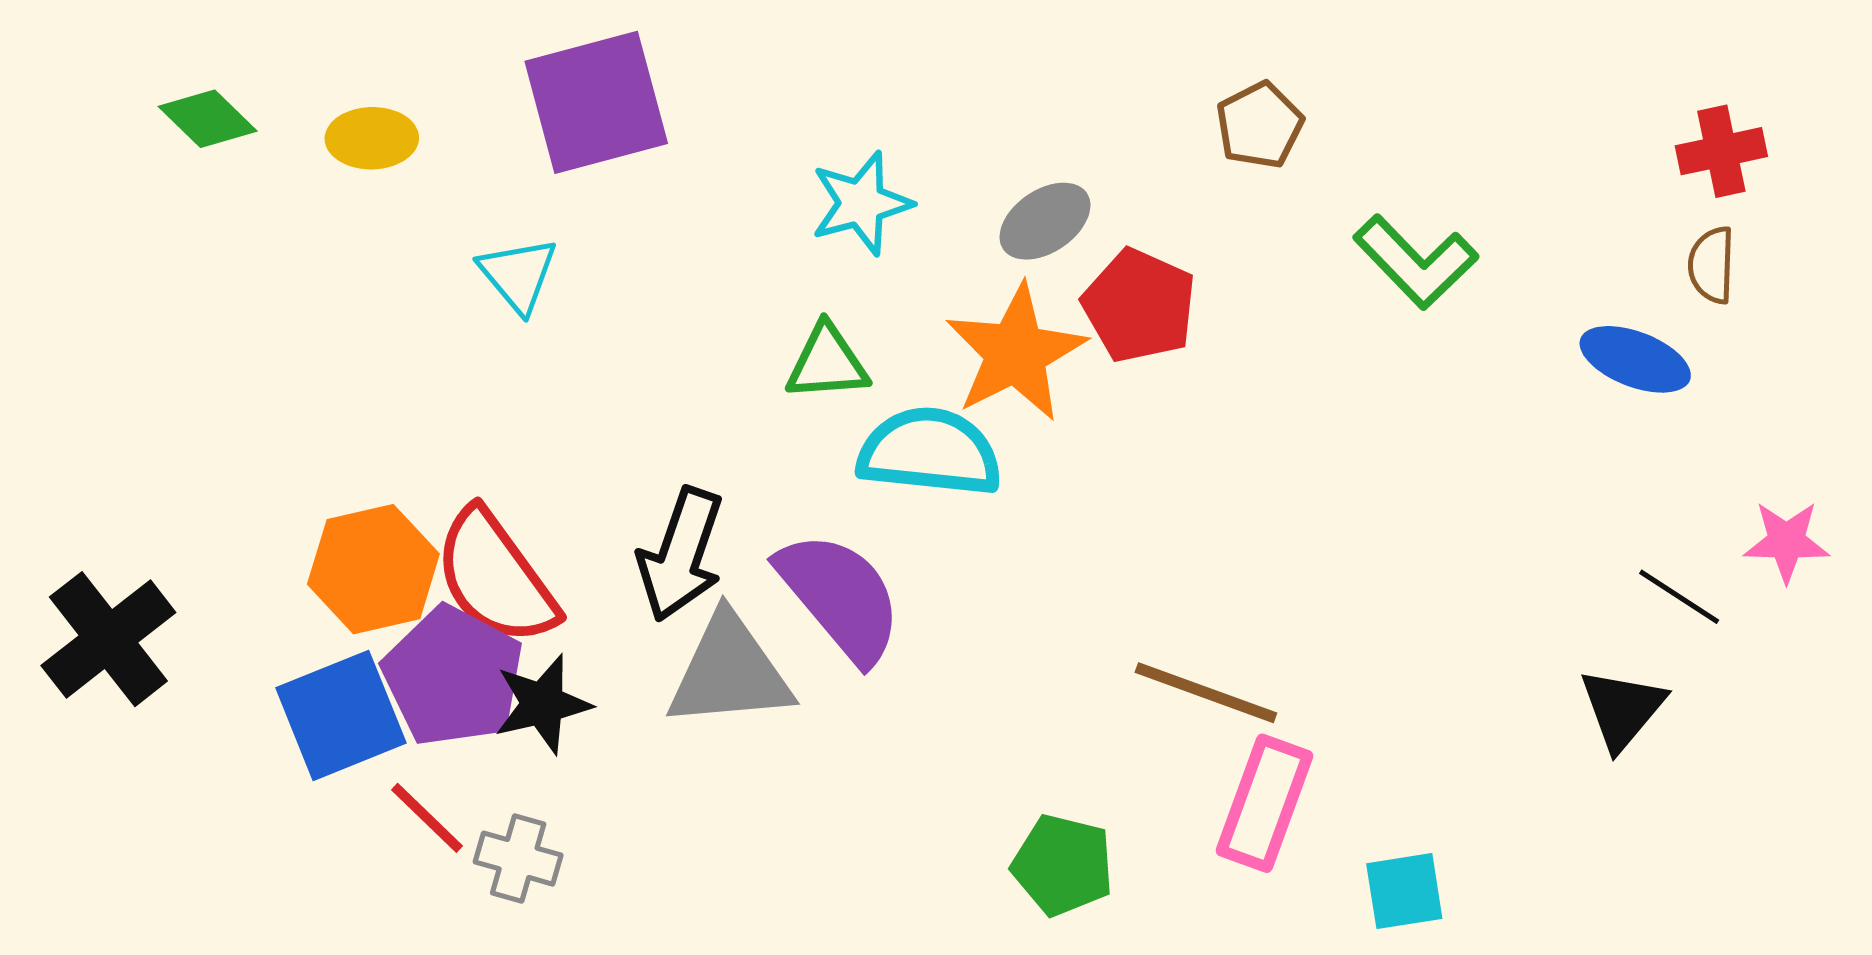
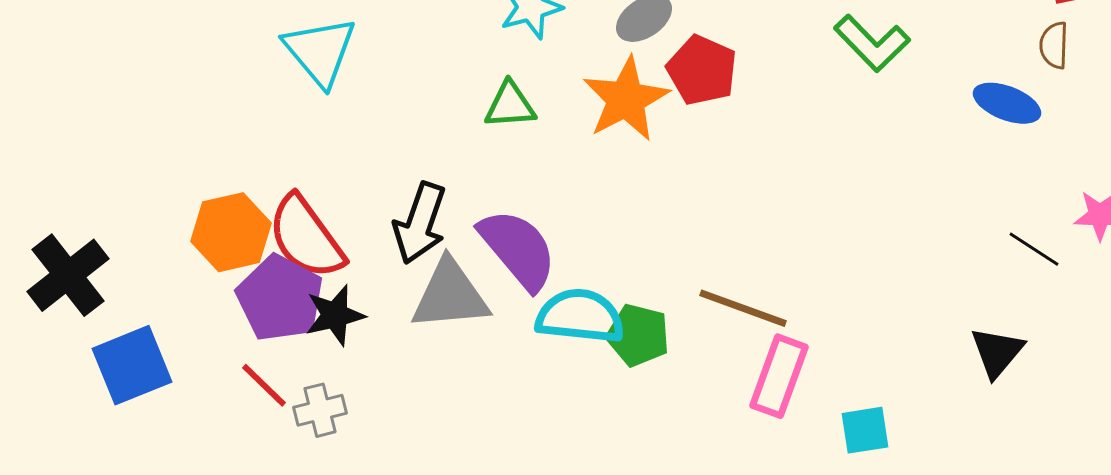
cyan triangle: (518, 275) -> (320, 51), size x1.5
cyan semicircle: (930, 452) -> (580, 316), moved
black triangle: (1622, 709) -> (997, 352), moved
blue square: (341, 715) -> (132, 365), moved
gray cross: (518, 859) -> (320, 410), turned -30
green pentagon: (1063, 865) -> (638, 335), moved

